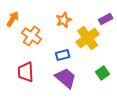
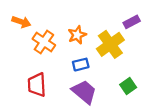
orange arrow: (13, 19) -> (21, 22), turned 77
orange star: (64, 20) -> (77, 35), moved

